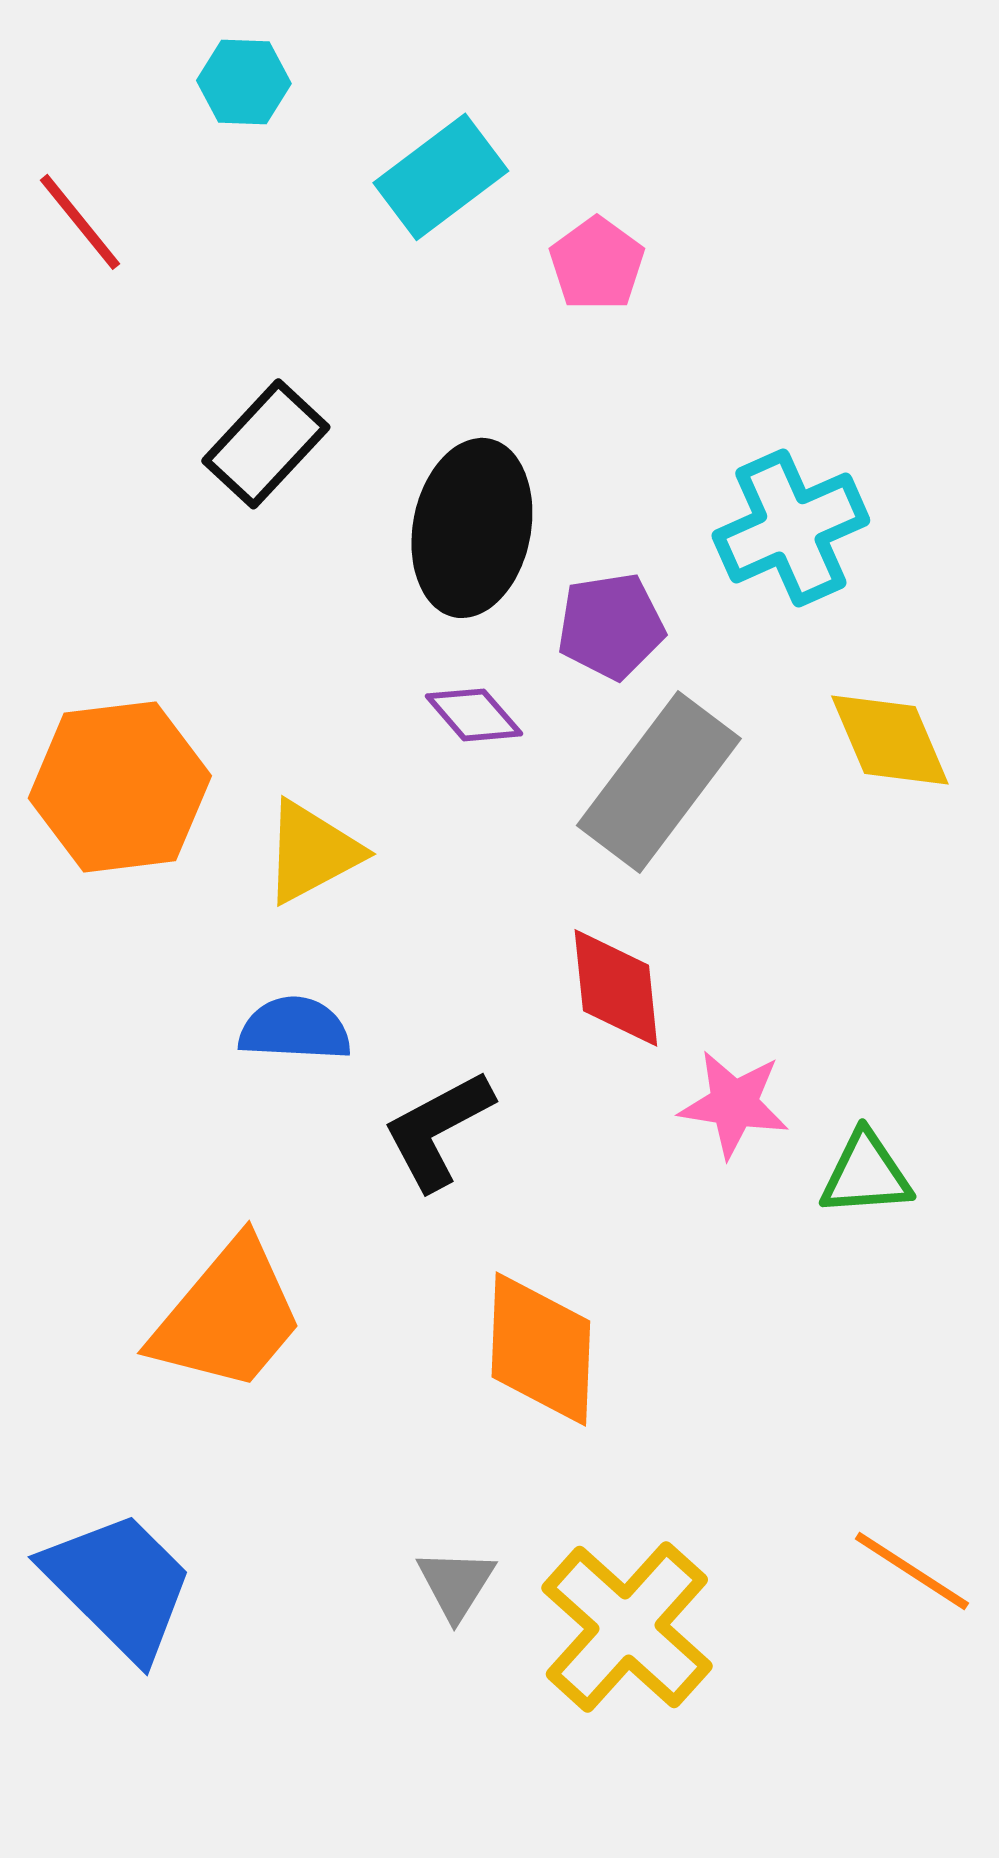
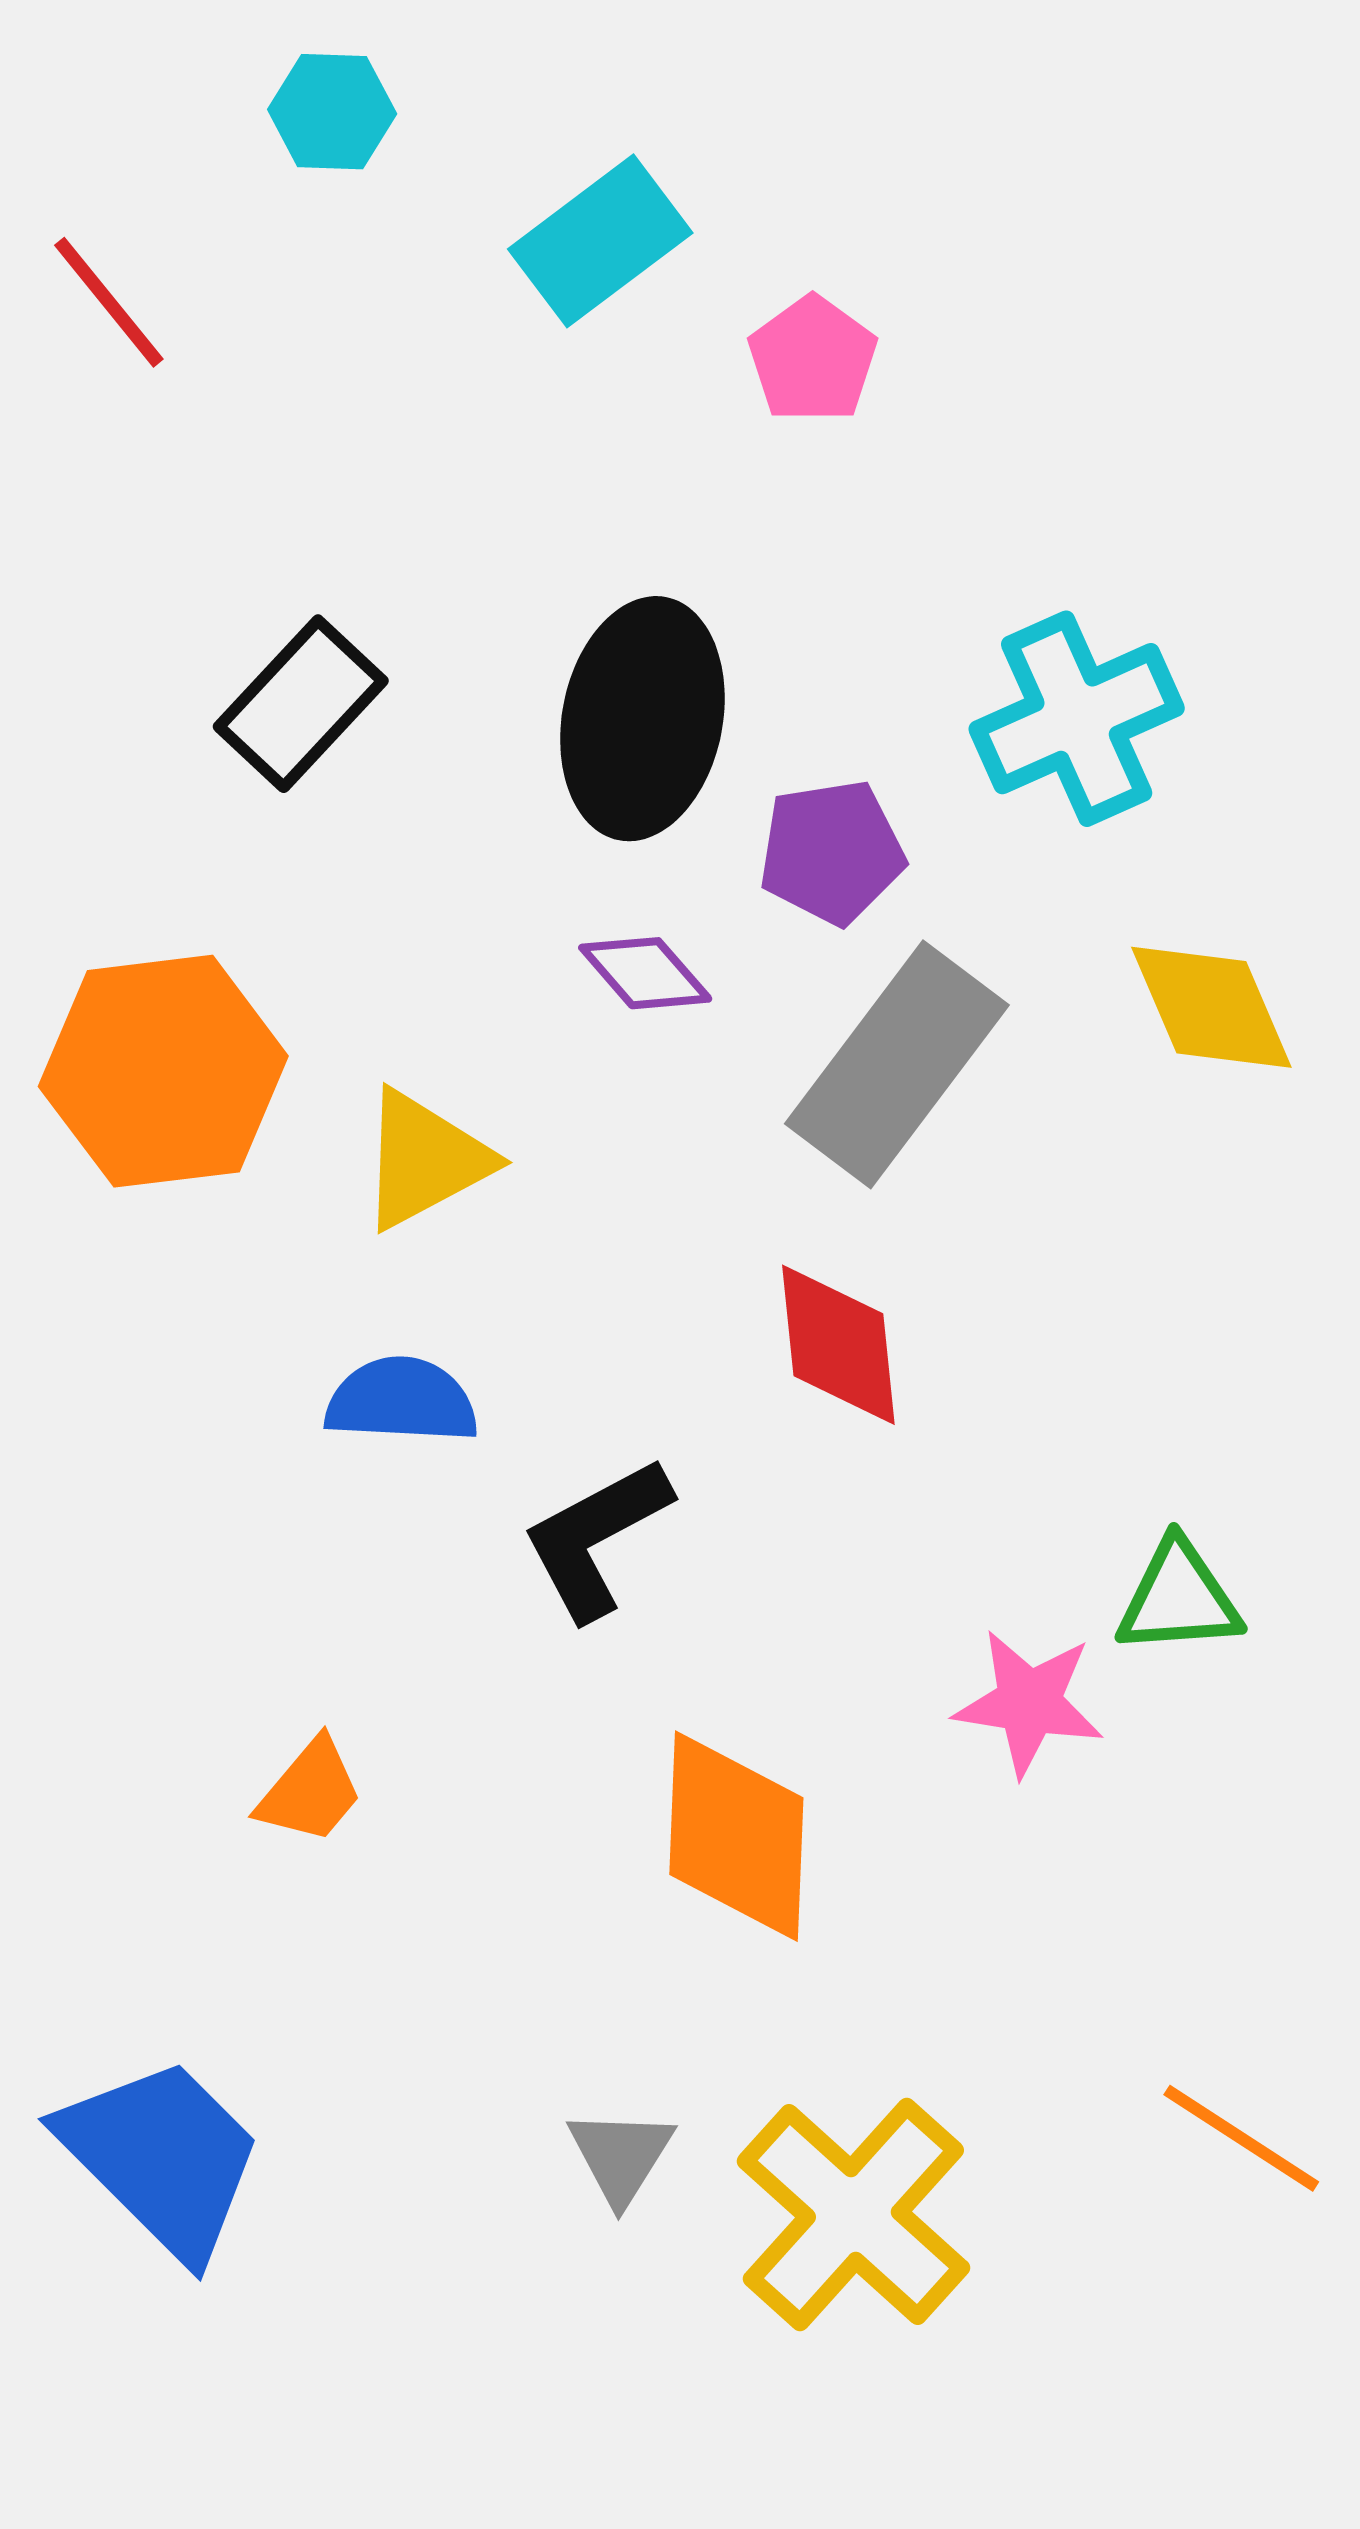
black rectangle: (266, 444) -> (301, 704), moved
pink star: (734, 1104) -> (1029, 1703), moved
orange trapezoid: (228, 1316) -> (310, 1791), size x0.5

